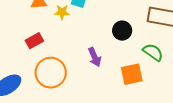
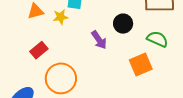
purple arrow: (95, 57) -> (99, 40), moved

